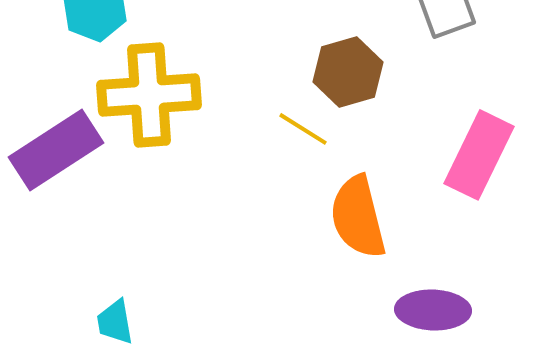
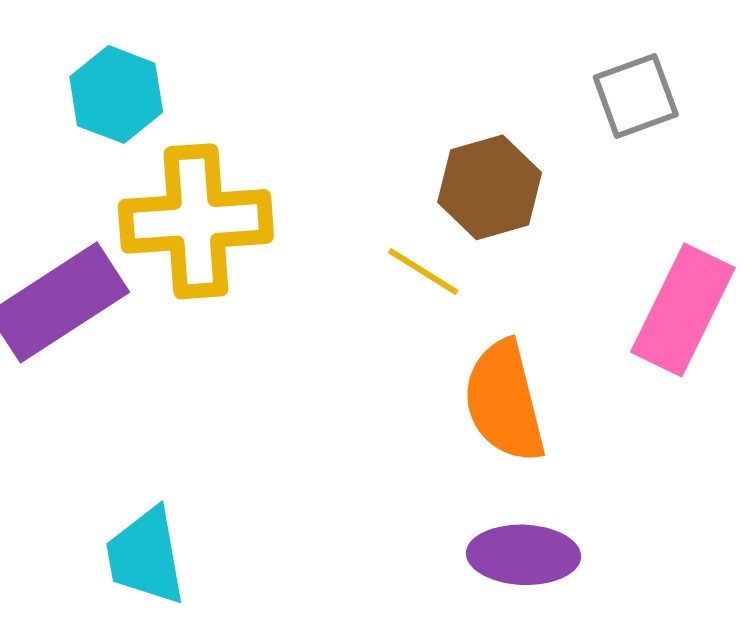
purple ellipse: (433, 310) -> (523, 555), moved
cyan trapezoid: (115, 322) -> (146, 556), size x1.5

